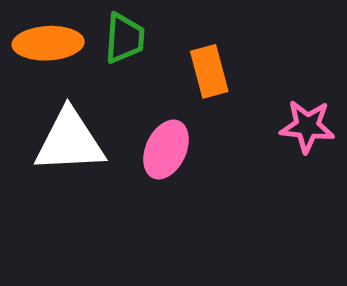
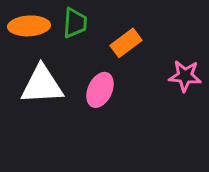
orange rectangle: (209, 71) -> (126, 43), turned 68

